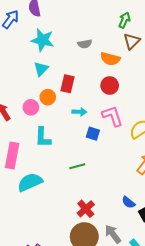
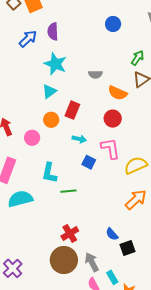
pink circle: (31, 107) -> (32, 138), moved
cyan L-shape: (43, 137) -> (49, 173), moved

